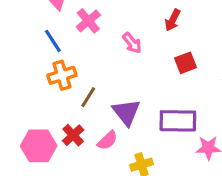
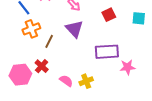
purple triangle: (126, 112) -> (74, 29), moved
pink semicircle: (108, 140) -> (66, 81), moved, turned -96

